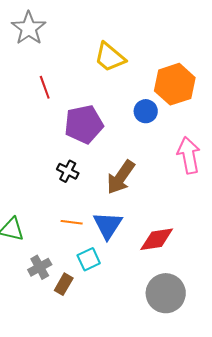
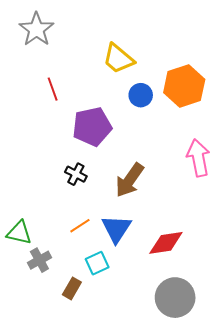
blue circle: (146, 111) -> (141, 95), moved
orange line: (72, 222) -> (80, 226), turned -40
gray cross: (40, 267) -> (39, 260), moved

